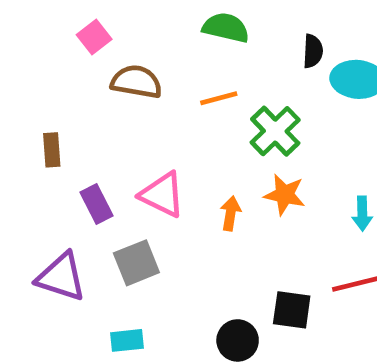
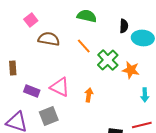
orange line: (219, 98) -> (84, 46), turned 63
orange star: (285, 195) -> (131, 70), moved
purple rectangle: (96, 204) -> (32, 91), turned -42

